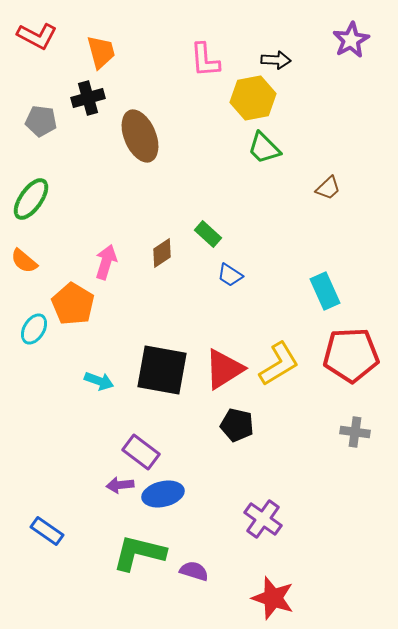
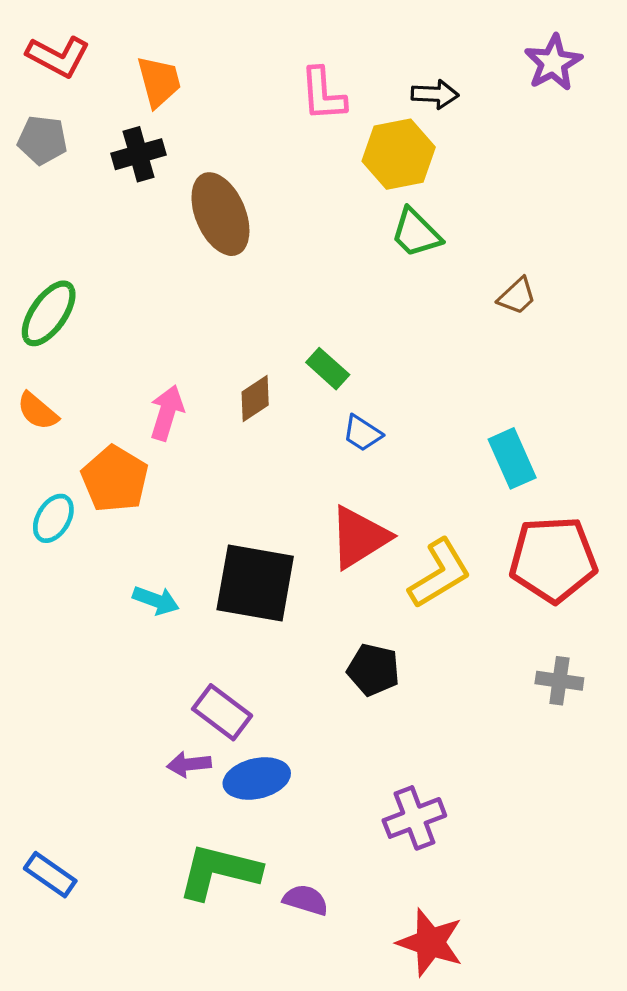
gray pentagon: (41, 121) -> (42, 140), moved
red triangle: (224, 369) -> (359, 537), moved
purple cross: (263, 519) -> (414, 818), turned 33
blue rectangle: (47, 531) -> (50, 875), moved

